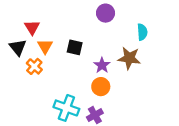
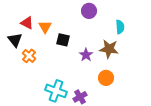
red triangle: (32, 27) -> (27, 23), turned -32
orange triangle: (45, 46) -> (45, 27), moved
orange circle: (101, 87) -> (106, 78), moved

